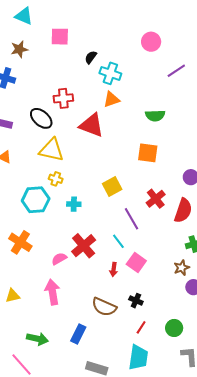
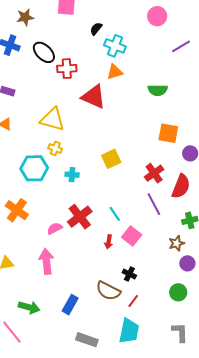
black ellipse: (41, 118) -> (44, 52), moved
orange square: (148, 153) -> (168, 133), moved
purple line: (131, 219) -> (154, 204), moved
brown semicircle: (104, 307) -> (108, 291), moved
green circle: (174, 328) -> (178, 292), moved

